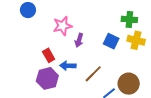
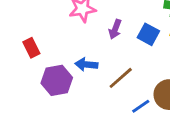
purple arrow: (79, 40) -> (115, 29), moved
red rectangle: (49, 55) -> (31, 48), moved

